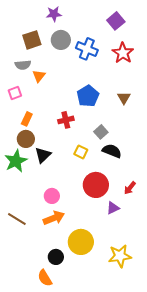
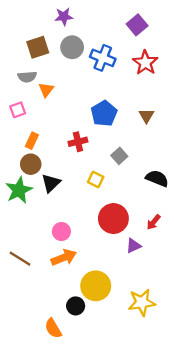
black semicircle: (112, 151) -> (157, 178), moved
black circle: (56, 257) -> (76, 306), moved

